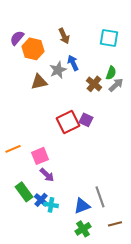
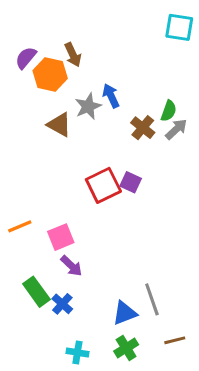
brown arrow: (64, 36) -> (73, 55), moved
cyan square: (109, 38) -> (179, 27), moved
brown triangle: (39, 82) -> (59, 125), turned 42
cyan cross: (51, 205) -> (77, 352), moved

